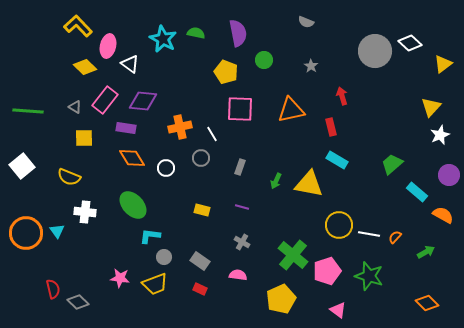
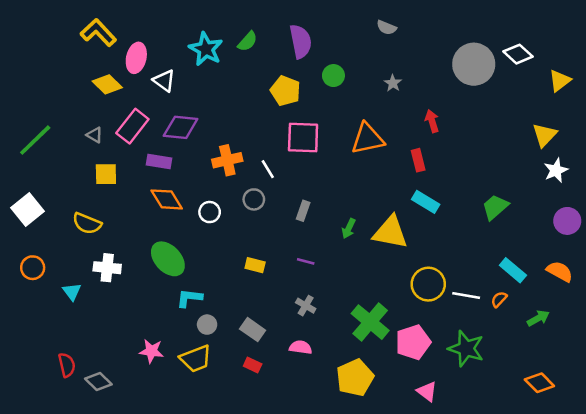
green semicircle: (196, 33) -> (247, 41), turned 120
green line: (28, 111) -> (35, 140), turned -48
cyan rectangle: (417, 192) -> (513, 270), moved
orange circle: (26, 233) -> (33, 268), moved, size x0.6

